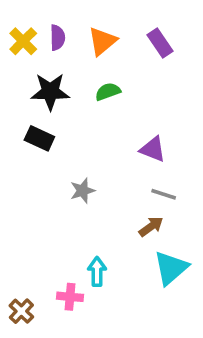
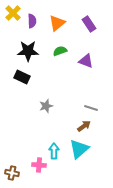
yellow cross: (23, 41) -> (13, 13), moved
purple triangle: (153, 149) -> (86, 61), moved
cyan triangle: (171, 268) -> (79, 149), moved
brown cross: (21, 311) -> (12, 173), turned -32

